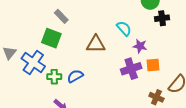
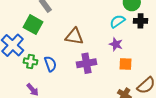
cyan semicircle: (124, 28) -> (117, 21), moved, turned -91
purple cross: (131, 69) -> (87, 63), moved
blue semicircle: (75, 76) -> (50, 64), turned 91

